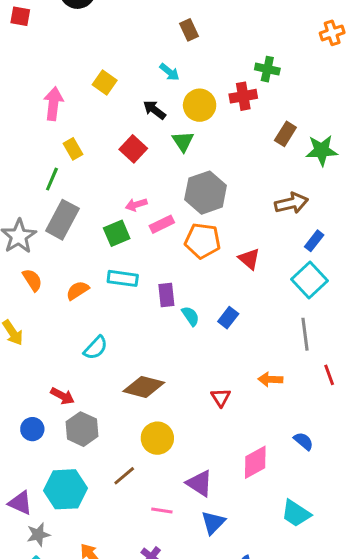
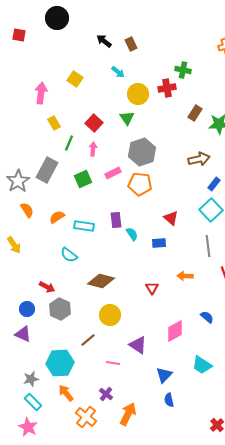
black arrow: (154, 110) -> (104, 41), moved
green line: (52, 179) -> (69, 143), moved
pink arrow: (136, 205) -> (93, 149), moved, turned 112
red triangle: (249, 259) -> (171, 218), moved
cyan rectangle: (123, 278) -> (84, 226), moved
blue rectangle: (228, 318) -> (159, 243), moved, turned 48
cyan semicircle: (96, 348) -> (69, 255), turned 84
cyan hexagon: (65, 489) -> (60, 363), moved
purple triangle: (20, 503) -> (23, 334), moved
blue triangle: (213, 522) -> (164, 375), moved

